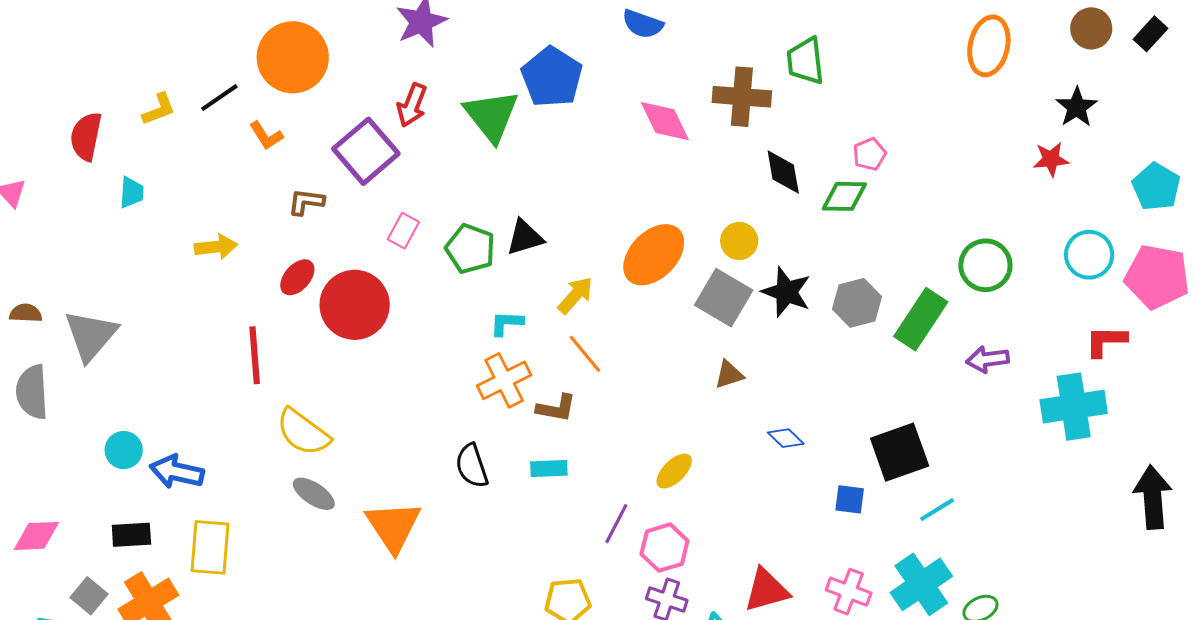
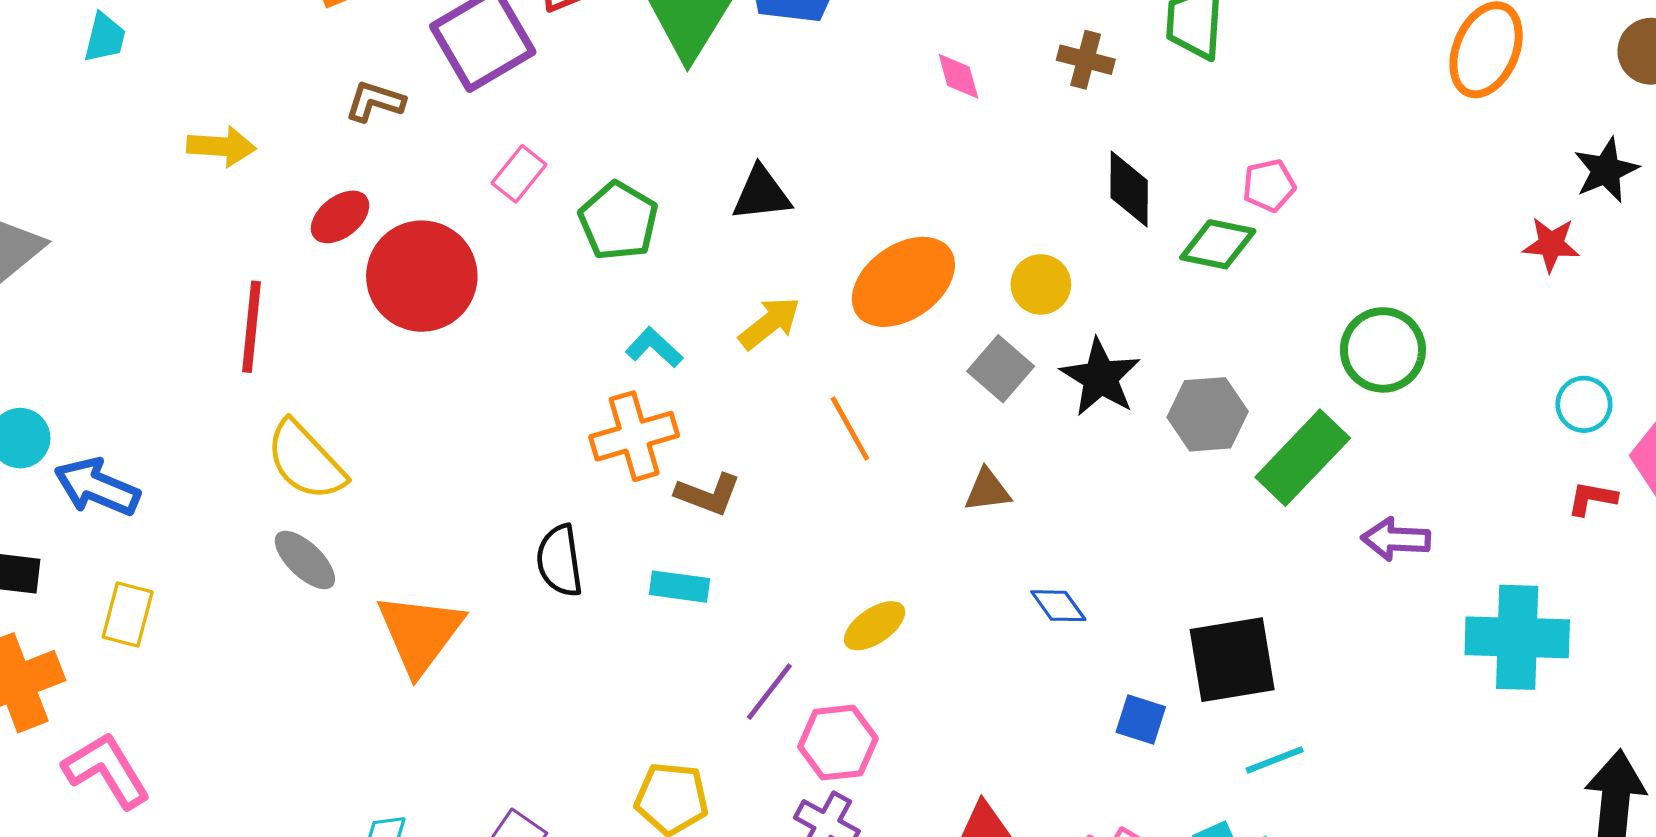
brown cross: (742, 97) -> (1086, 60), size x0.6
pink diamond: (665, 121) -> (958, 76), size x0.6
black triangle: (525, 237) -> (761, 194), moved
cyan circle: (1089, 255) -> (1584, 404), size x0.7
green circle: (985, 265) -> (1383, 350), moved
gray square: (724, 298) -> (1001, 369), size x0.7
cyan L-shape: (507, 323) -> (654, 348), turned 30
red L-shape: (1106, 341) -> (1592, 498), moved, size x0.7
orange line: (585, 354) -> (850, 428), moved
yellow rectangle: (210, 547) -> (128, 614), size x0.7

